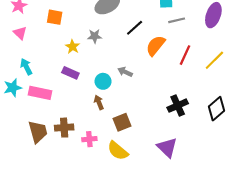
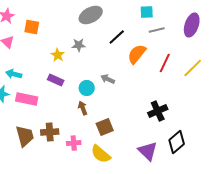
orange square: (55, 17) -> (32, 27), moved
cyan arrow: (26, 67) -> (14, 74), turned -49
black diamond: (217, 109) -> (177, 142), moved

